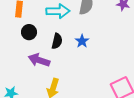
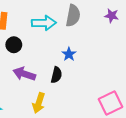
black semicircle: (57, 41) -> (56, 75), moved

